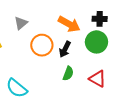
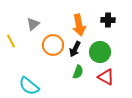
orange arrow: (69, 24) -> (79, 25), turned 50
green circle: (96, 42) -> (100, 52), moved

